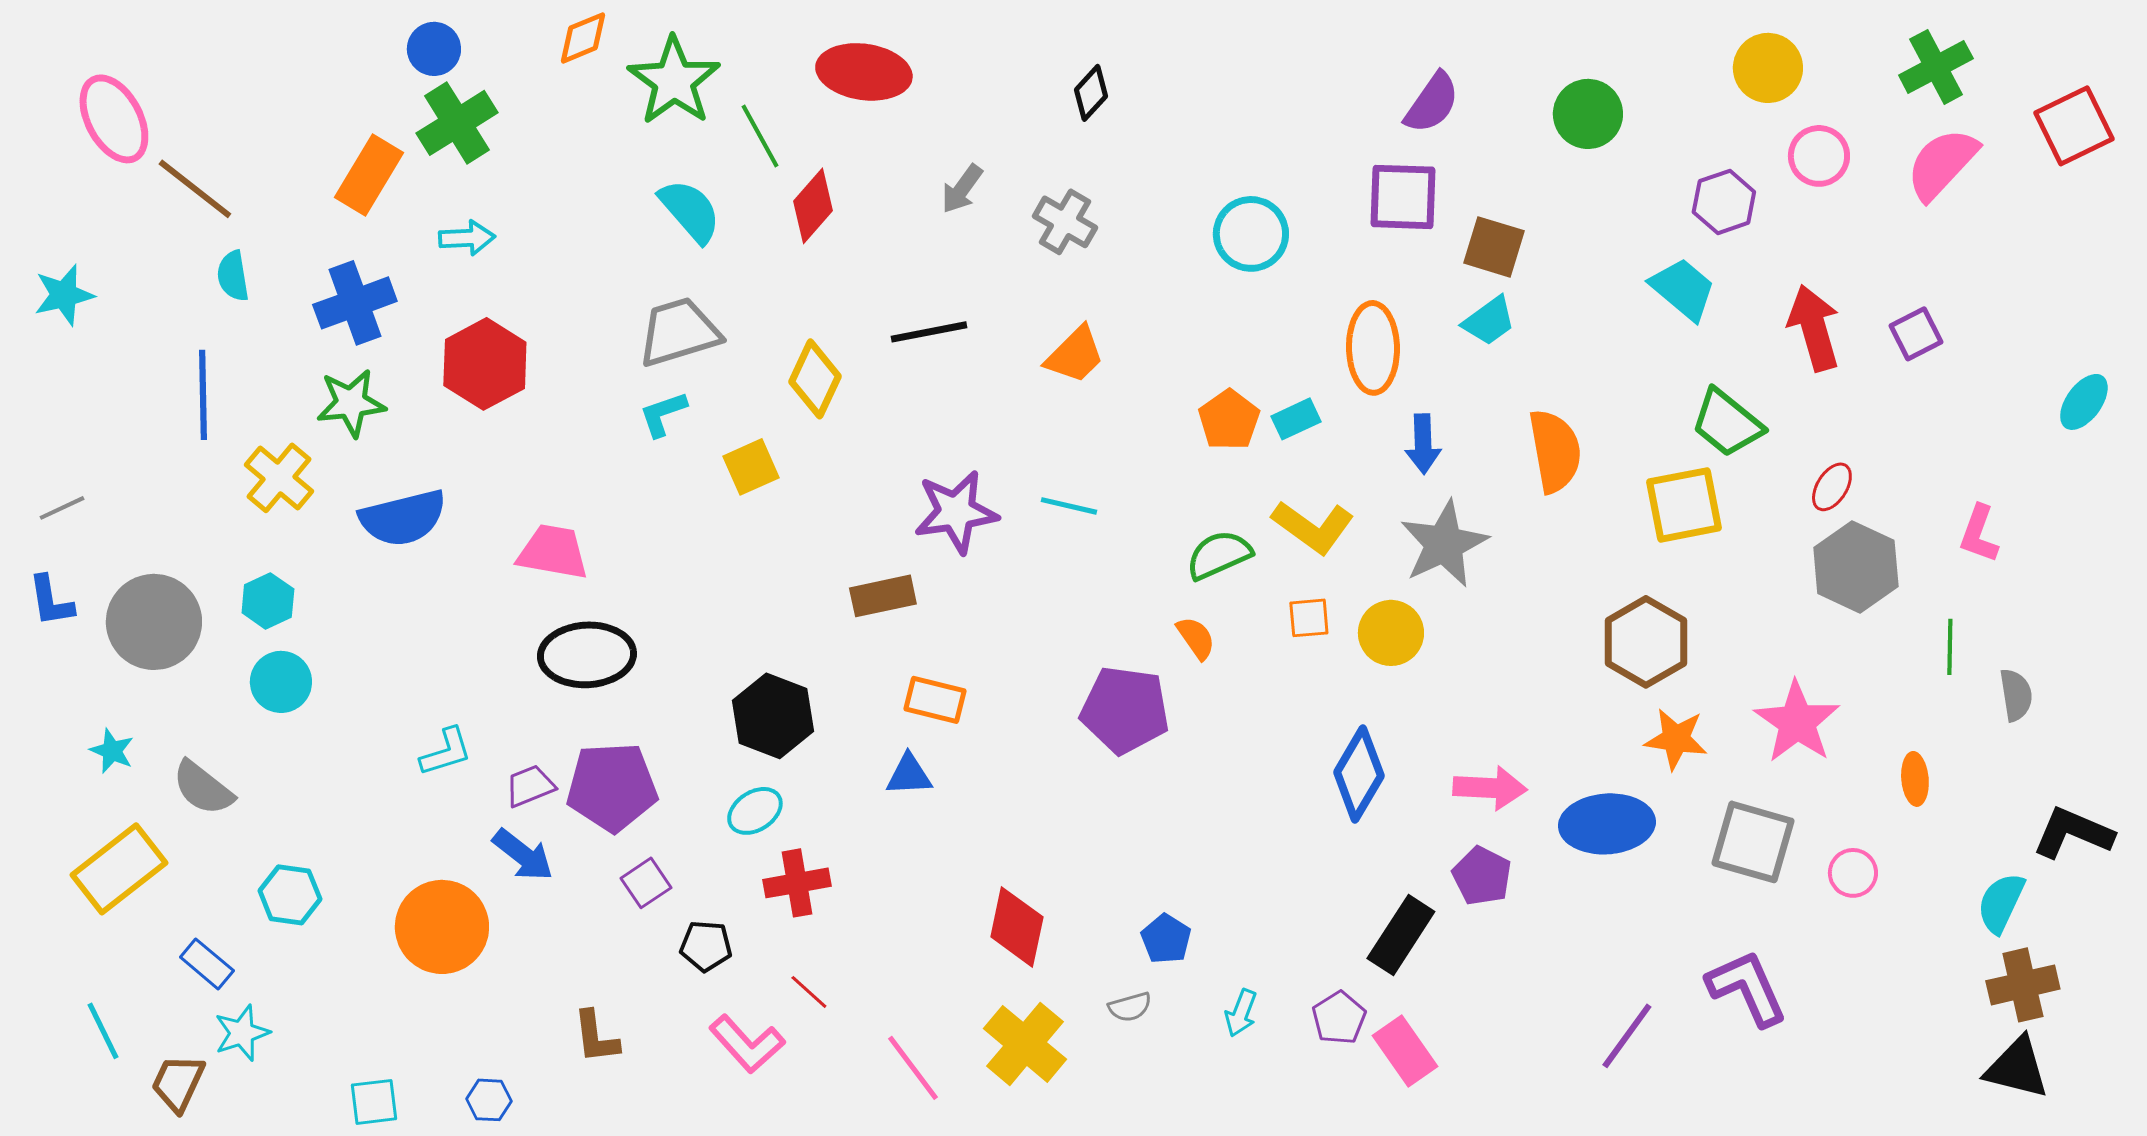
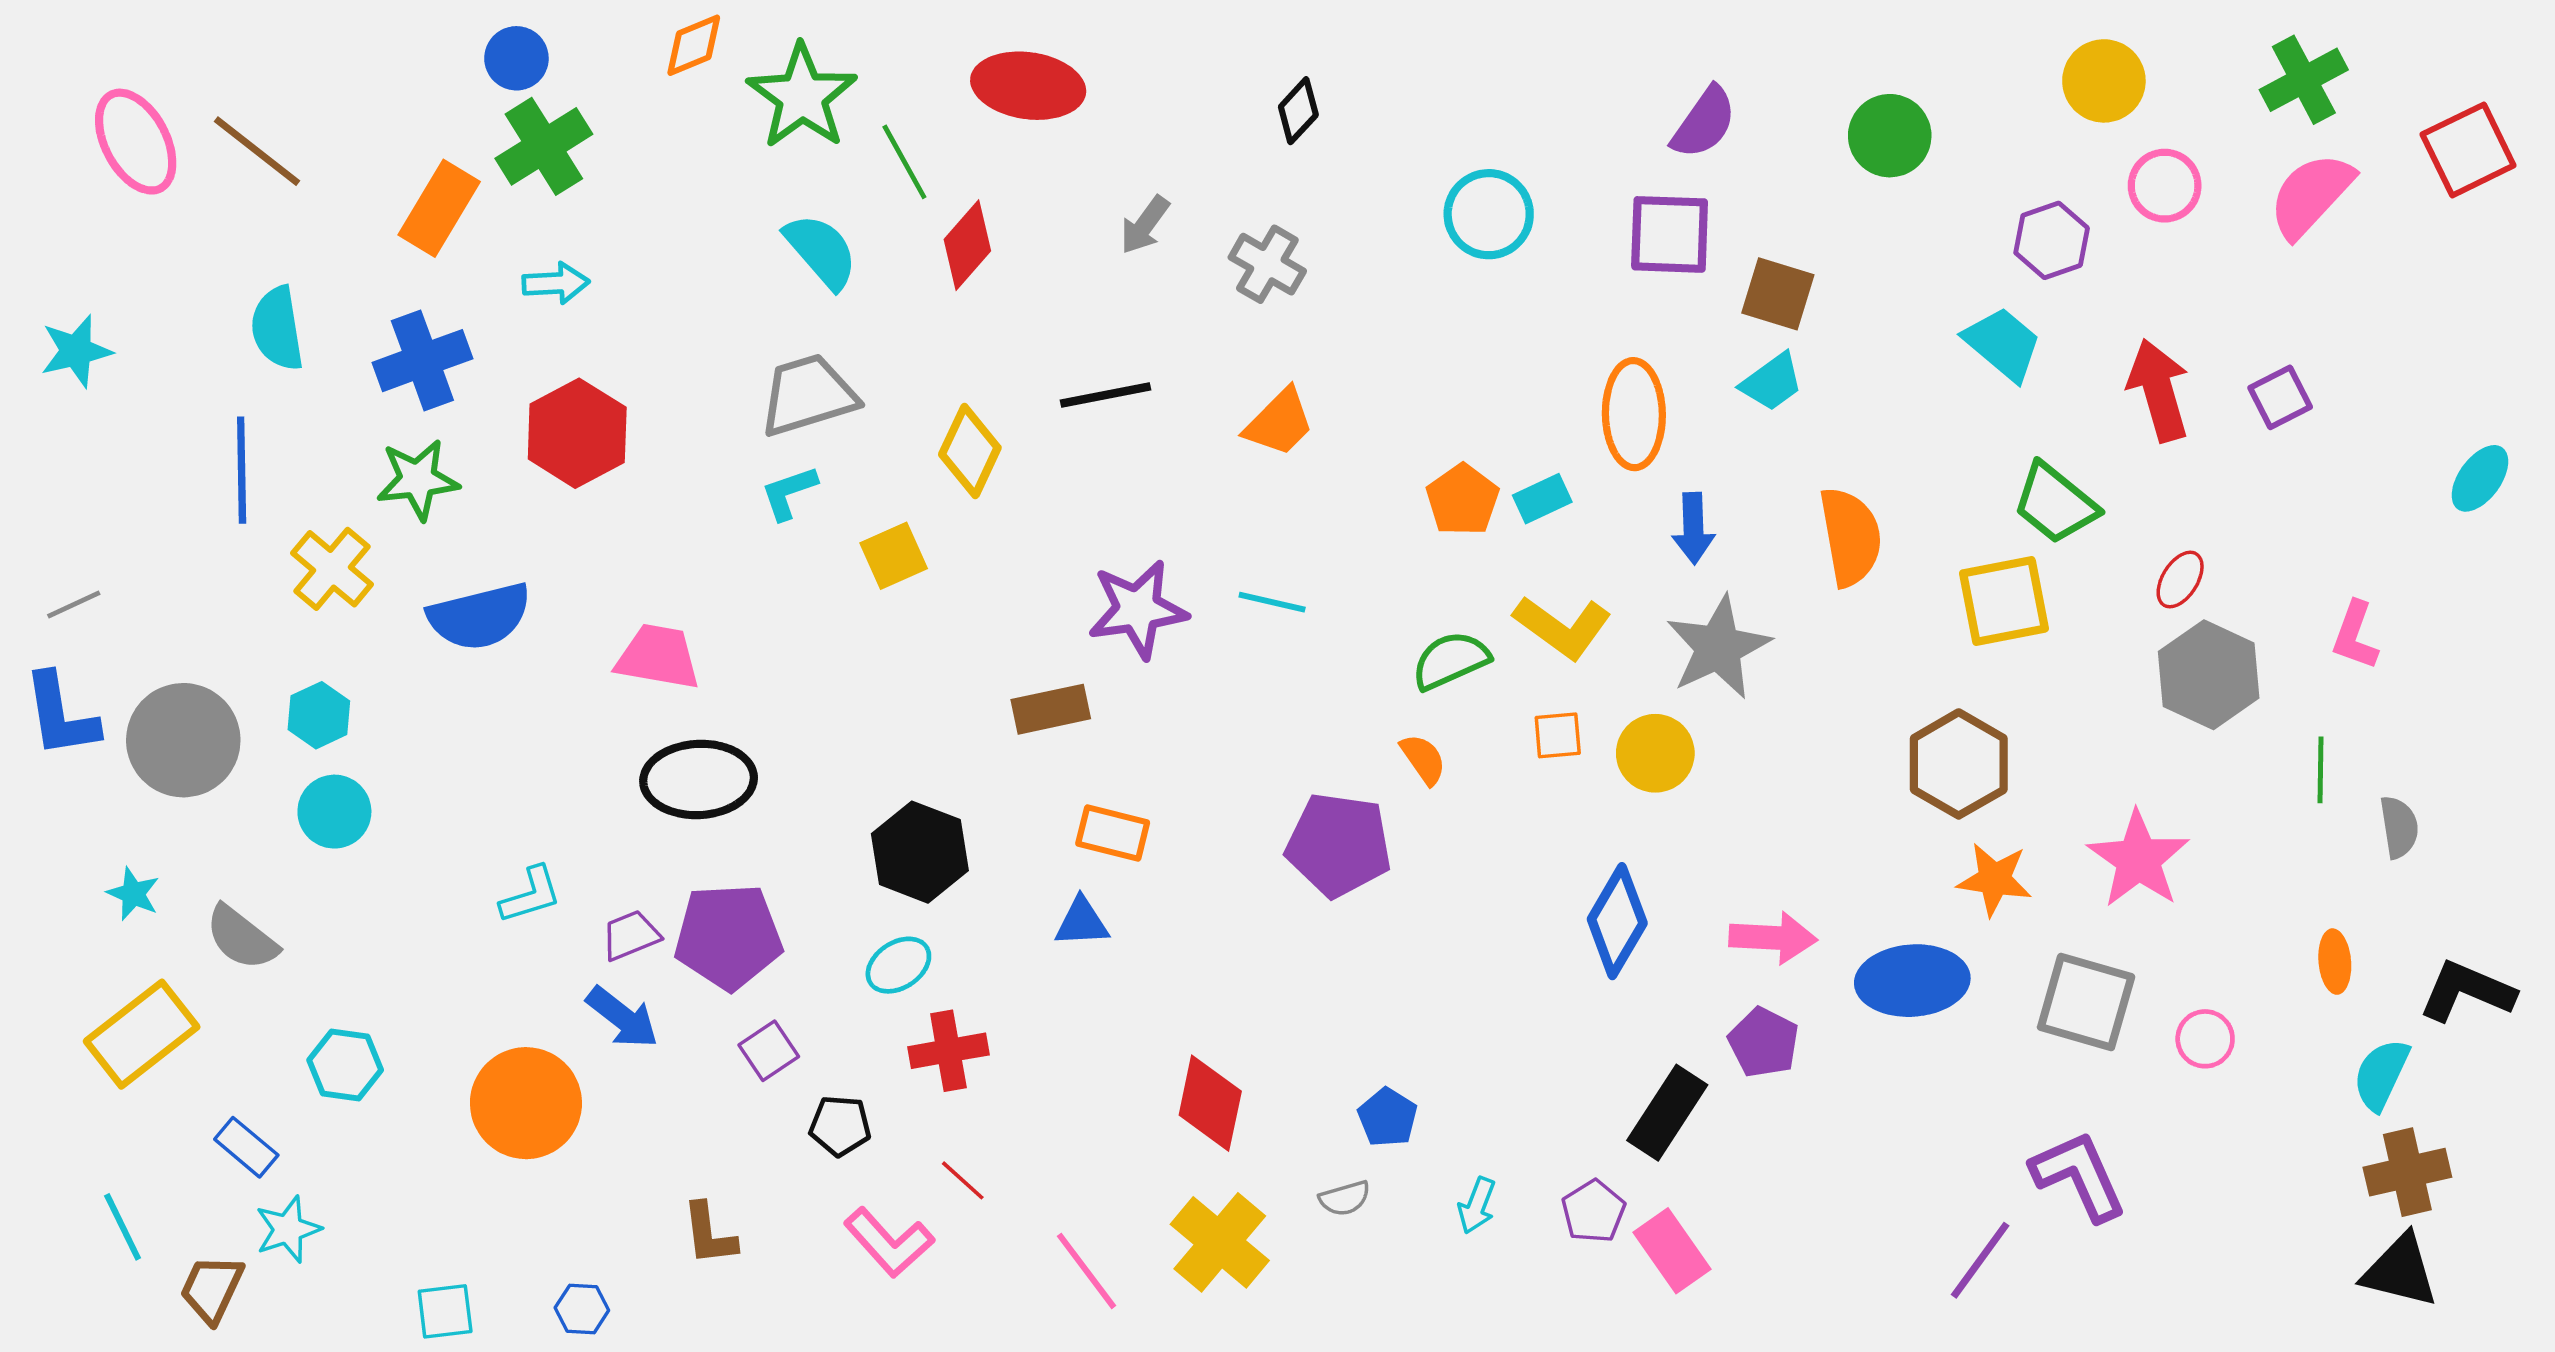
brown line: (195, 189) -> (257, 151), moved
cyan circle: (1251, 234) -> (1489, 214), moved
cyan semicircle: (233, 276) -> (277, 328), size x1.4
blue L-shape: (51, 601) -> (61, 715), size x1.4
orange ellipse: (1915, 779) -> (2335, 962), moved
purple line: (1627, 1036) -> (1980, 1260), moved

